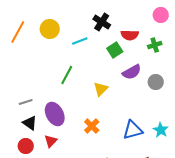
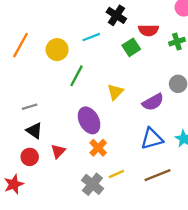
yellow circle: (50, 29) -> (57, 50), moved
orange line: (18, 32) -> (21, 45), moved
purple semicircle: (132, 72) -> (153, 102), moved
purple ellipse: (55, 114) -> (89, 120), moved
orange cross: (92, 126) -> (98, 148), moved

